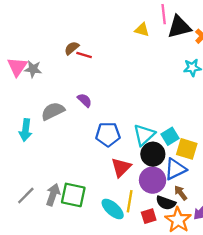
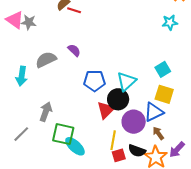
pink triangle: (17, 67) -> (15, 20), turned -30
cyan square: (170, 136) -> (163, 69), moved
black circle: (153, 154) -> (118, 99), moved
gray arrow: (53, 195) -> (46, 112), moved
black semicircle: (166, 203) -> (137, 151), moved
cyan ellipse: (113, 209) -> (75, 146), moved
red square: (149, 216) -> (119, 155), moved

